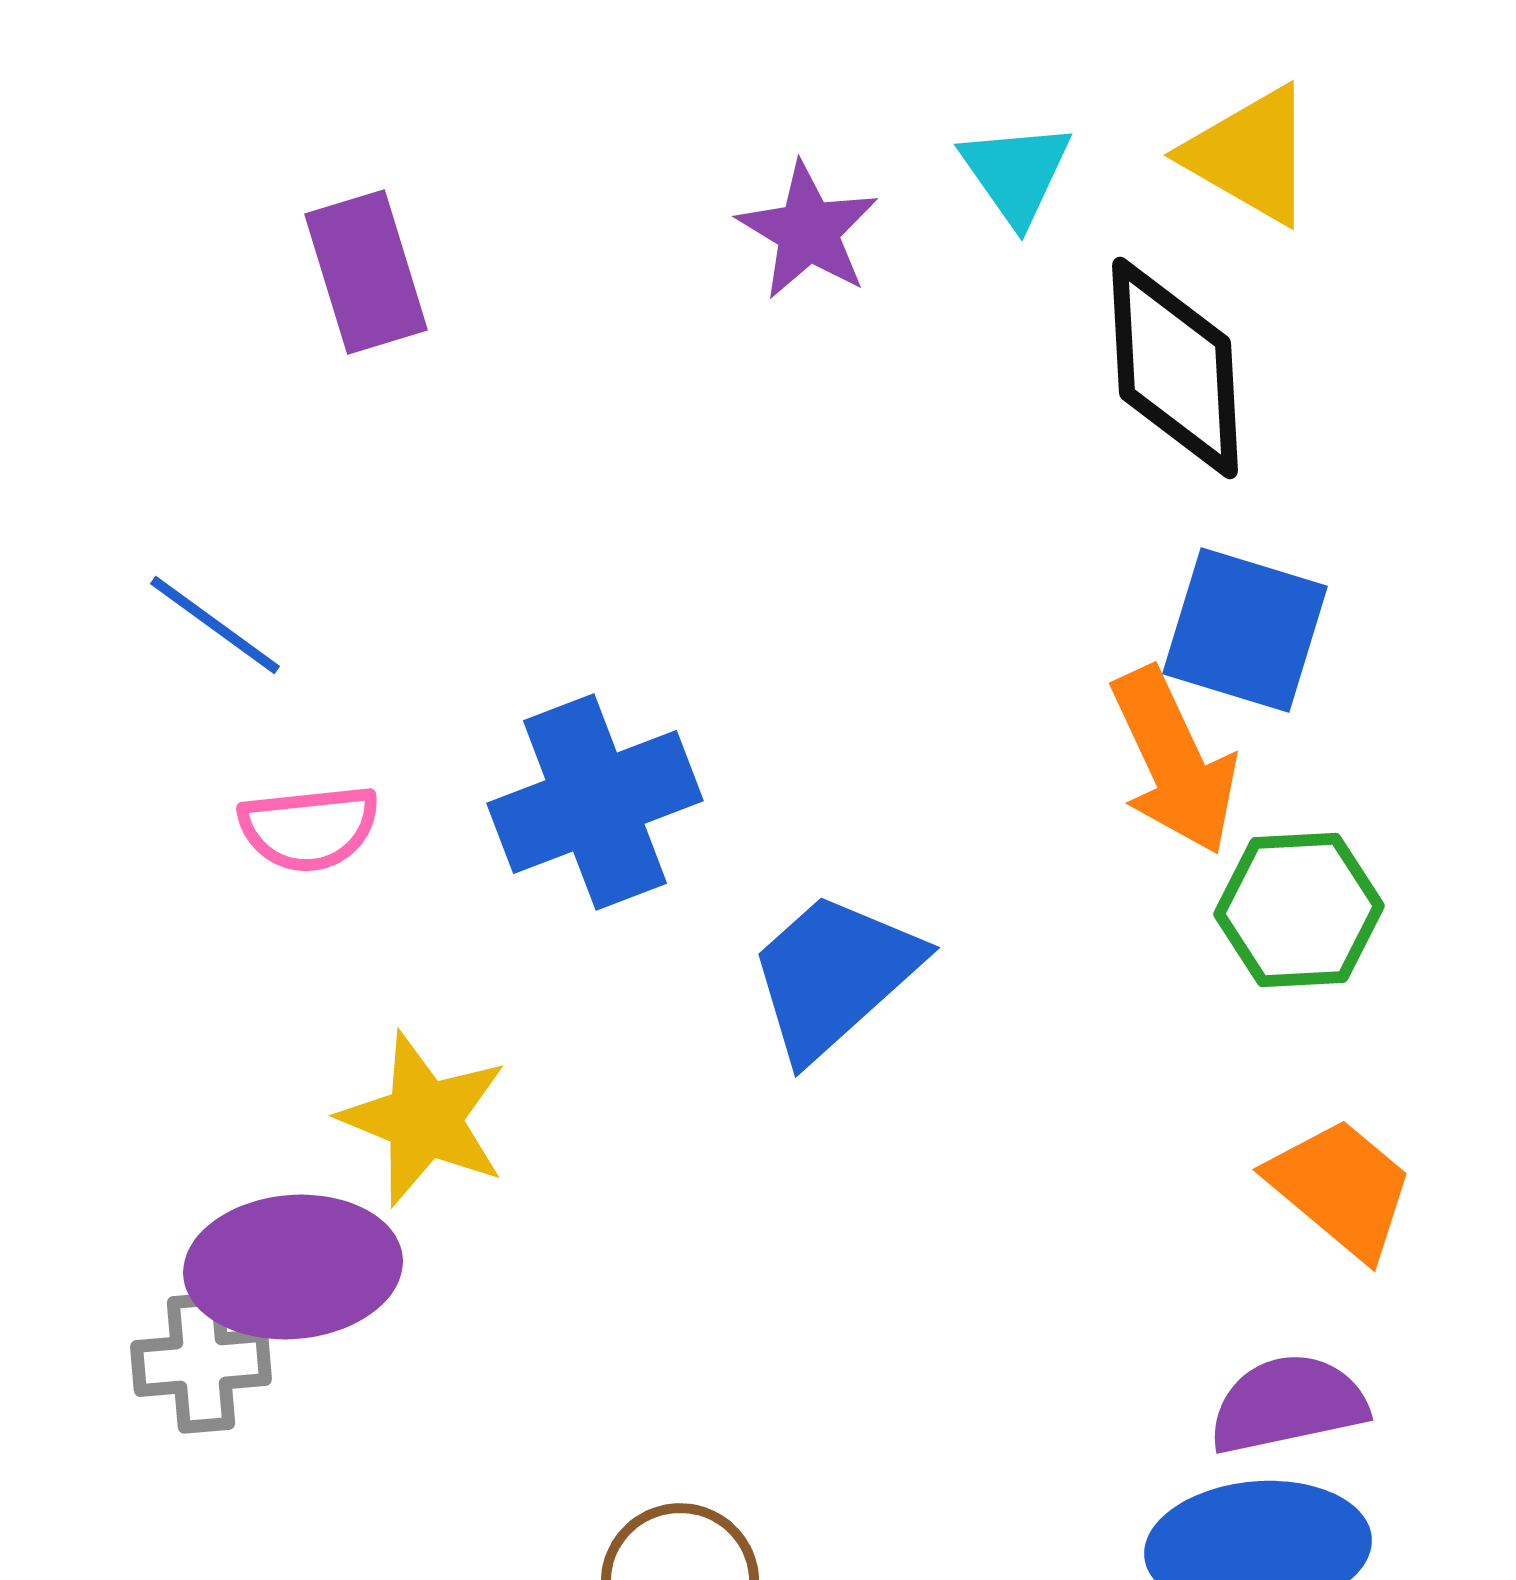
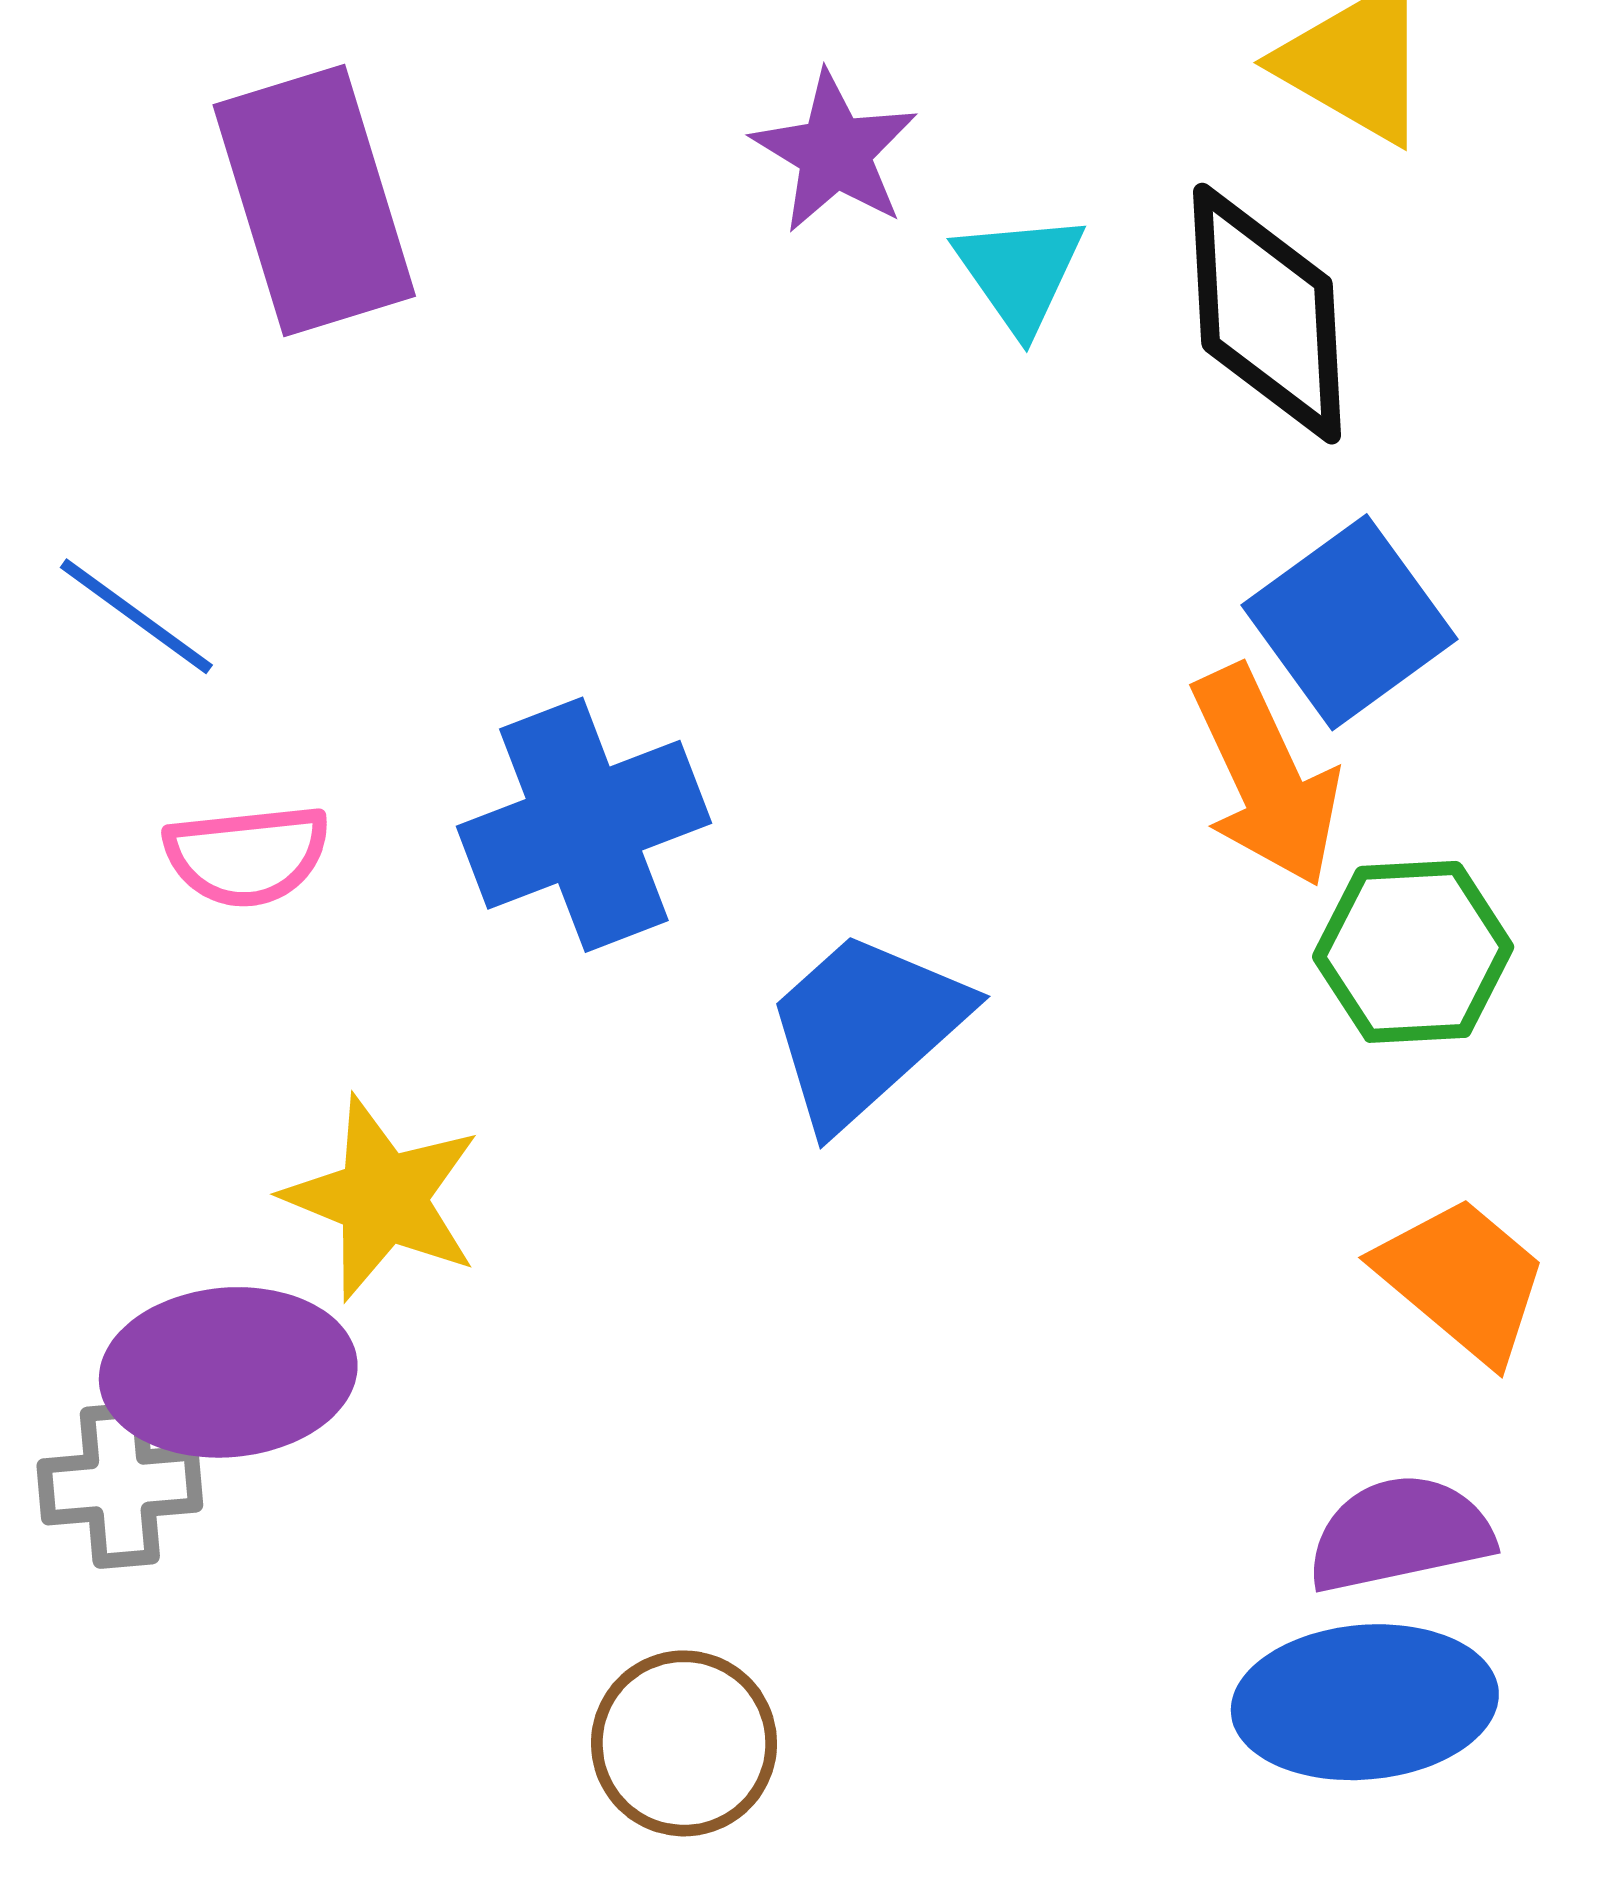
cyan triangle: (1016, 173) -> (1020, 272), moved
purple rectangle: (366, 272) -> (314, 201), size x1.4
blue square: (1245, 630) -> (1349, 622), turned 37

